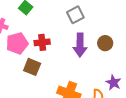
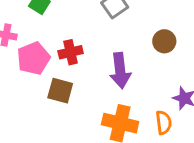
purple arrow: (80, 45) -> (120, 71), moved

